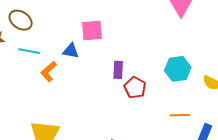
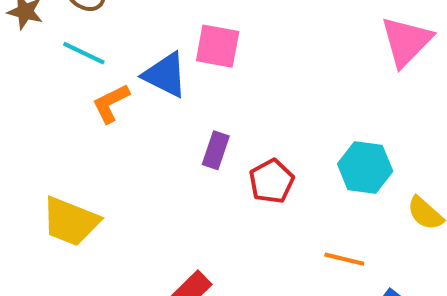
blue triangle: (71, 51) -> (165, 75), size x1.4
purple rectangle: (118, 70) -> (216, 150), moved

